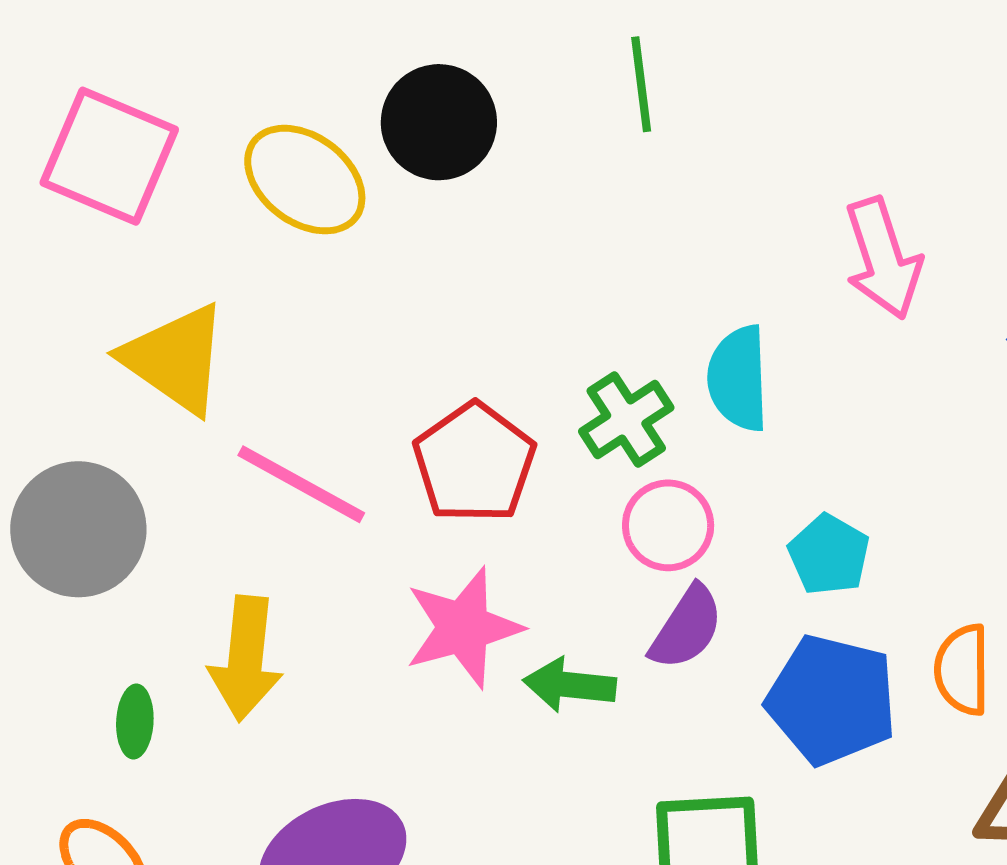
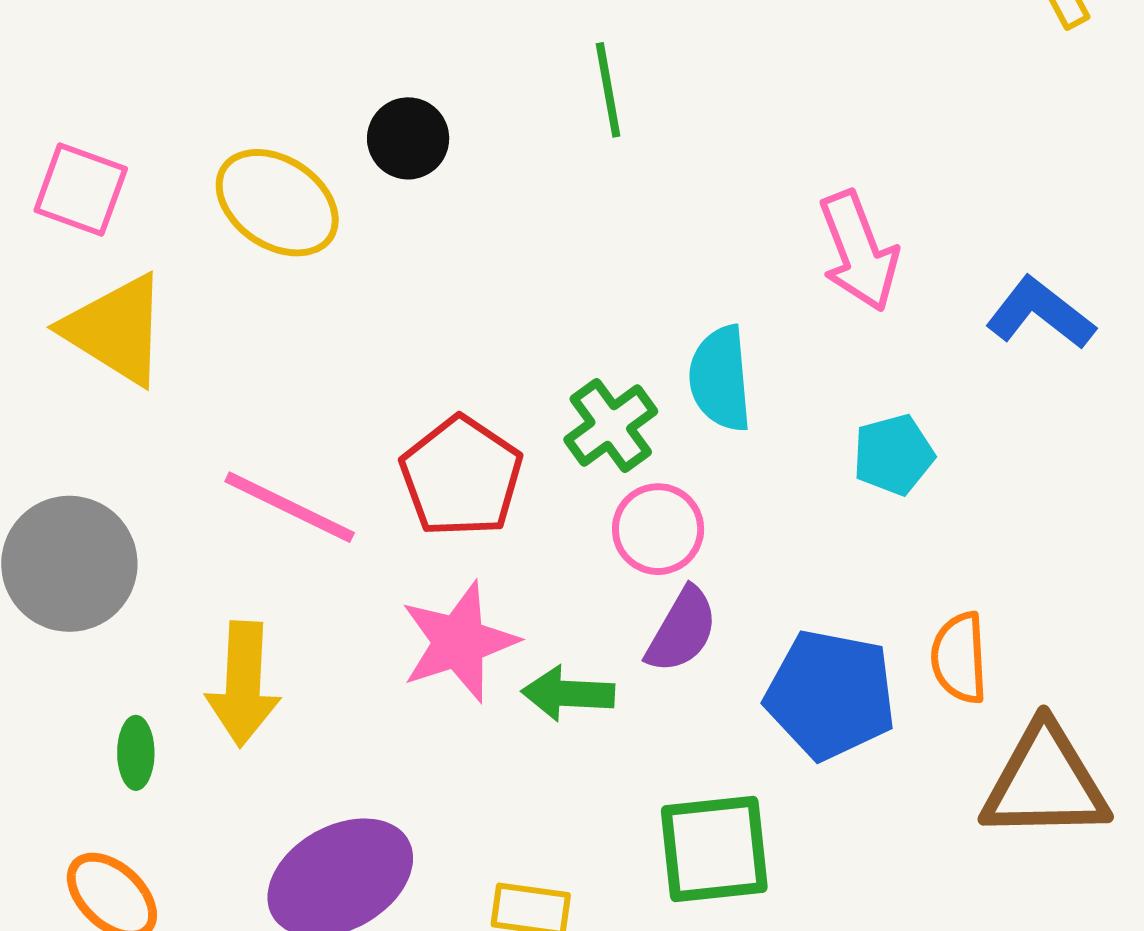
black circle: (439, 122) -> (408, 138), size x0.7
pink square: (109, 156) -> (81, 189), size x0.7
yellow triangle: (175, 359) -> (116, 330), moved
cyan pentagon: (829, 555) -> (893, 455), moved, turned 30

